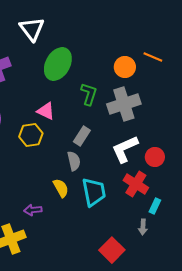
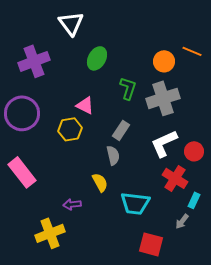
green ellipse: (58, 64) -> (97, 58), size x0.7
cyan trapezoid: (94, 192) -> (135, 203), moved, turned 108
gray arrow: (143, 227) -> (182, 221), turned 35
red square: (112, 250) -> (151, 244), turned -30

